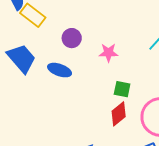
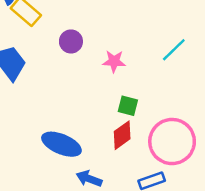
blue ellipse: (60, 70) -> (61, 144), moved, size x1.4

